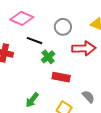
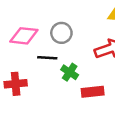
gray circle: (63, 27) -> (61, 33), moved

